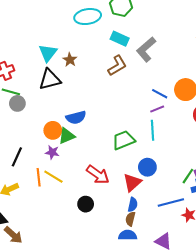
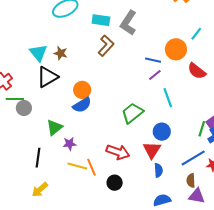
orange circle: (53, 130) -> (82, 90), moved
cyan line: (153, 130) -> (168, 98), moved
green triangle: (67, 136) -> (54, 127), moved
orange line: (39, 177) -> (92, 167), moved
brown semicircle: (130, 219) -> (191, 180), moved

